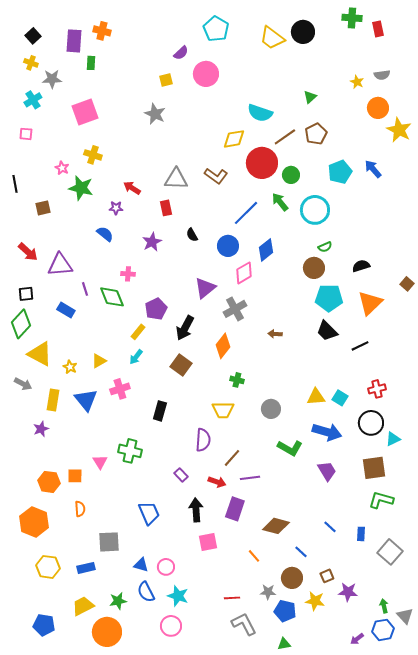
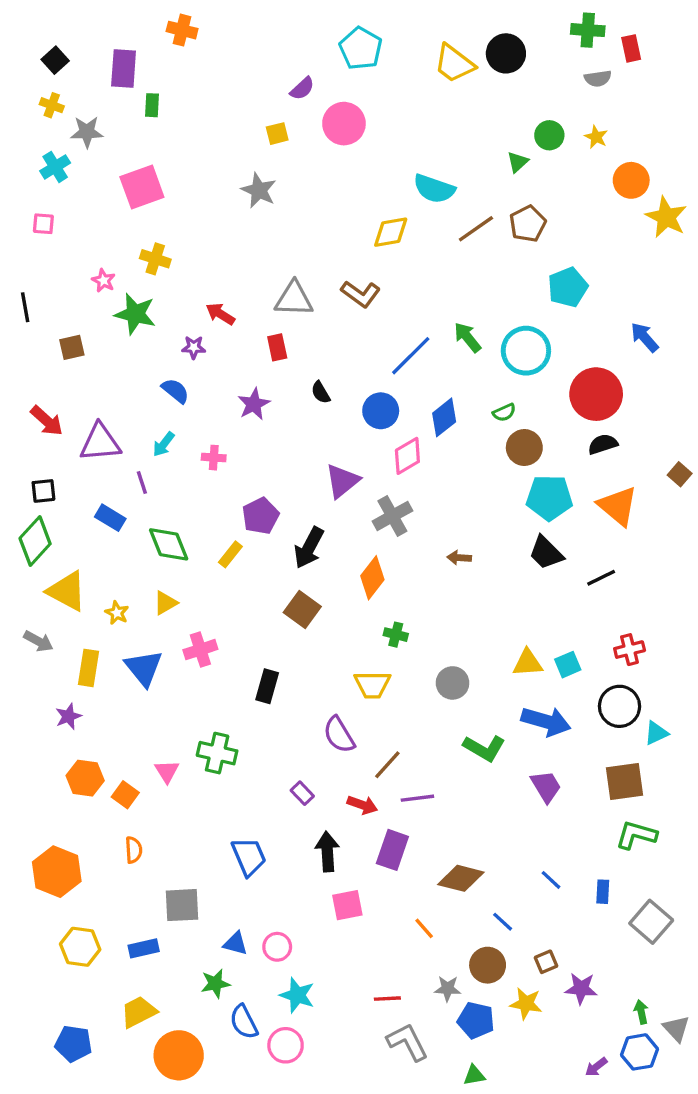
orange cross: (102, 31) -> (182, 30), moved
gray semicircle: (382, 75) -> (598, 78), moved
red circle: (262, 163) -> (596, 394), moved
blue arrow: (373, 169) -> (645, 337), moved
green circle: (291, 175) -> (549, 135), moved
green semicircle: (325, 247) -> (504, 412), moved
green diamond: (112, 297) -> (169, 544), moved
orange triangle: (370, 303) -> (618, 506), turned -36
cyan arrow: (136, 357) -> (164, 444), moved
cyan square: (340, 398) -> (568, 665), turned 35
purple semicircle: (203, 440) -> (339, 735), turned 145
orange square: (75, 476) -> (125, 795), turned 35
orange hexagon: (49, 482) -> (85, 778), moved
blue semicircle: (146, 592) -> (244, 1022), moved
green star: (118, 601) -> (215, 984), moved

